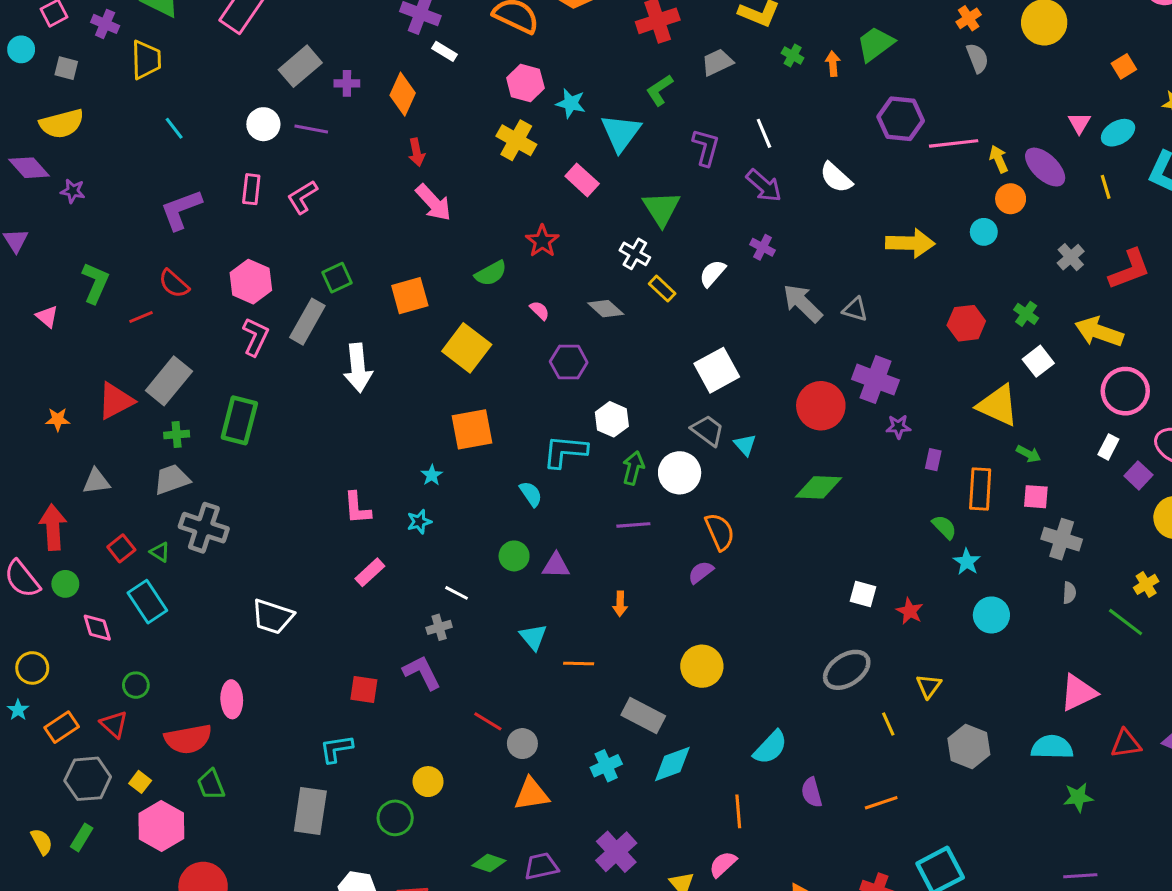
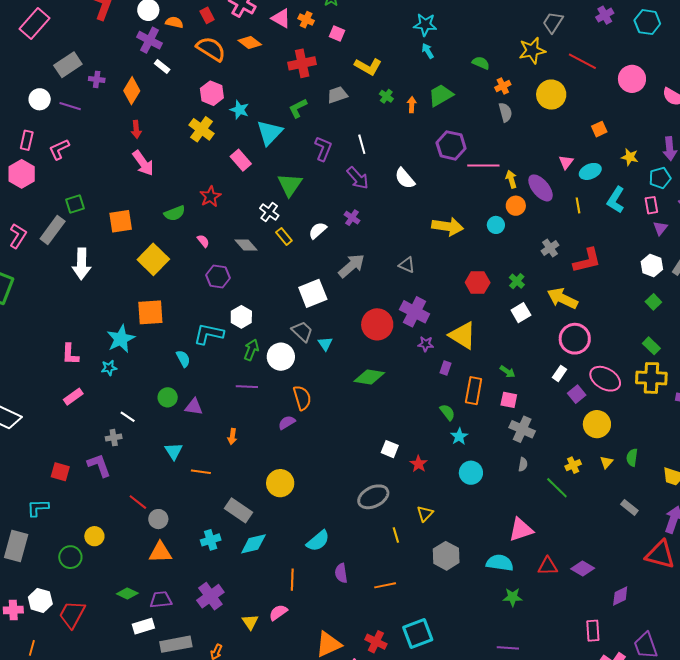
pink hexagon: (251, 282) -> (22, 174), moved
gray arrow: (803, 303) -> (352, 266), moved, turned 88
yellow triangle: (998, 405) -> (463, 335), moved
cyan star: (432, 475) -> (121, 339), size x2.0

